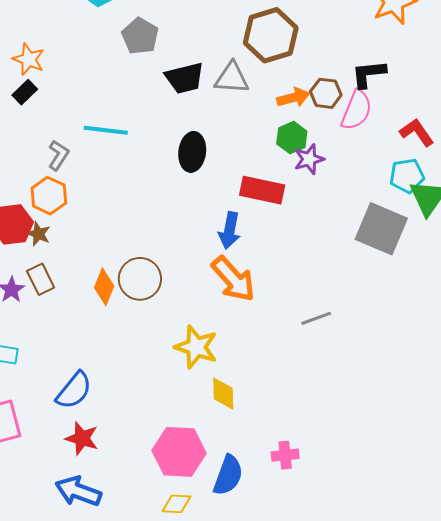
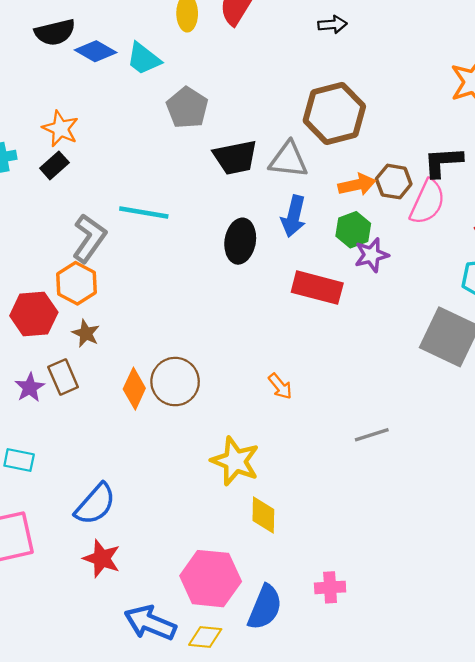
gray L-shape: (58, 155) -> (89, 238), size x1.4
blue arrow: (230, 230) -> (294, 216), moved
brown star: (38, 234) -> (86, 333), moved
orange arrow: (233, 279) -> (280, 386), size x0.5
blue arrow: (78, 491) -> (150, 623), moved

